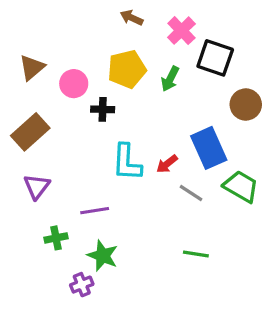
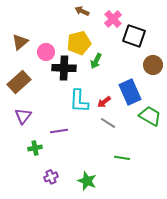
green arrow: (170, 79) -> (96, 61), moved
black cross: (103, 109) -> (64, 68), size x1.6
gray line: (191, 193) -> (108, 123), moved
green star: (103, 256) -> (87, 181), moved

